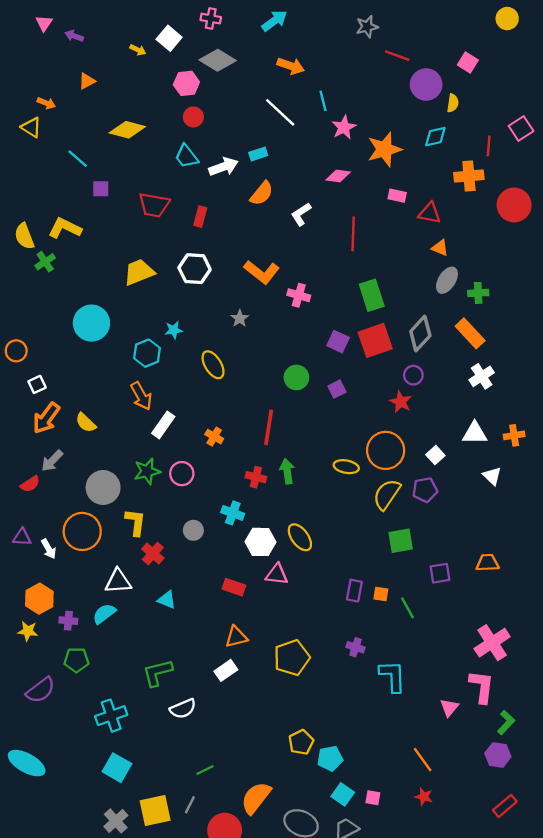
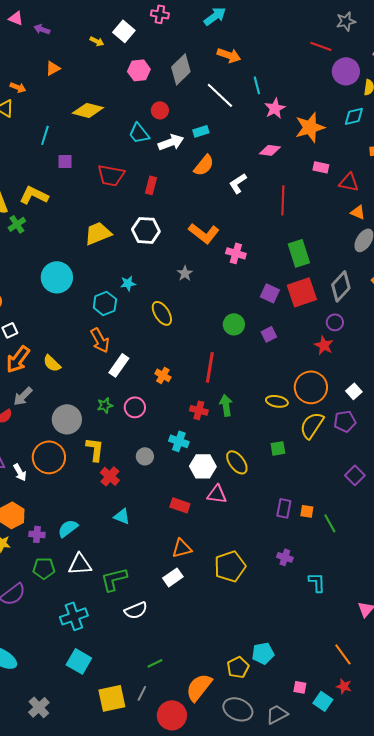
pink triangle: (44, 23) -> (16, 18), turned -42
gray star: (367, 27) -> (346, 21), moved
gray diamond: (218, 60) -> (181, 69), moved, turned -76
red circle: (193, 117) -> (160, 110), moved
cyan line: (78, 159) -> (45, 135), turned 66
green star: (147, 471) -> (105, 405), size x0.7
green square: (401, 541) -> (278, 448), moved, size x0.7
purple square: (440, 573) -> (355, 475), moved, turned -36
white triangle: (118, 581) -> (80, 564), moved
cyan L-shape: (393, 676) -> (317, 582), size x0.7
yellow pentagon: (301, 742) -> (238, 667), moved
cyan square: (343, 794) -> (323, 701), moved
gray cross: (116, 821) -> (39, 707), moved

